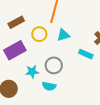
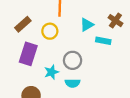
cyan triangle: (63, 35) -> (87, 25), moved
purple rectangle: (15, 50) -> (28, 54), turned -30

